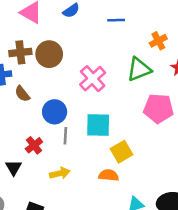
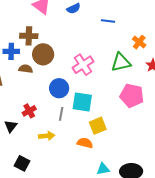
orange cross: (158, 41) -> (139, 42), turned -32
brown circle: (49, 54) -> (43, 54), moved
brown semicircle: (22, 94) -> (26, 69), turned 128
blue circle: (55, 112) -> (59, 88), moved
gray line: (65, 136) -> (61, 114), moved

